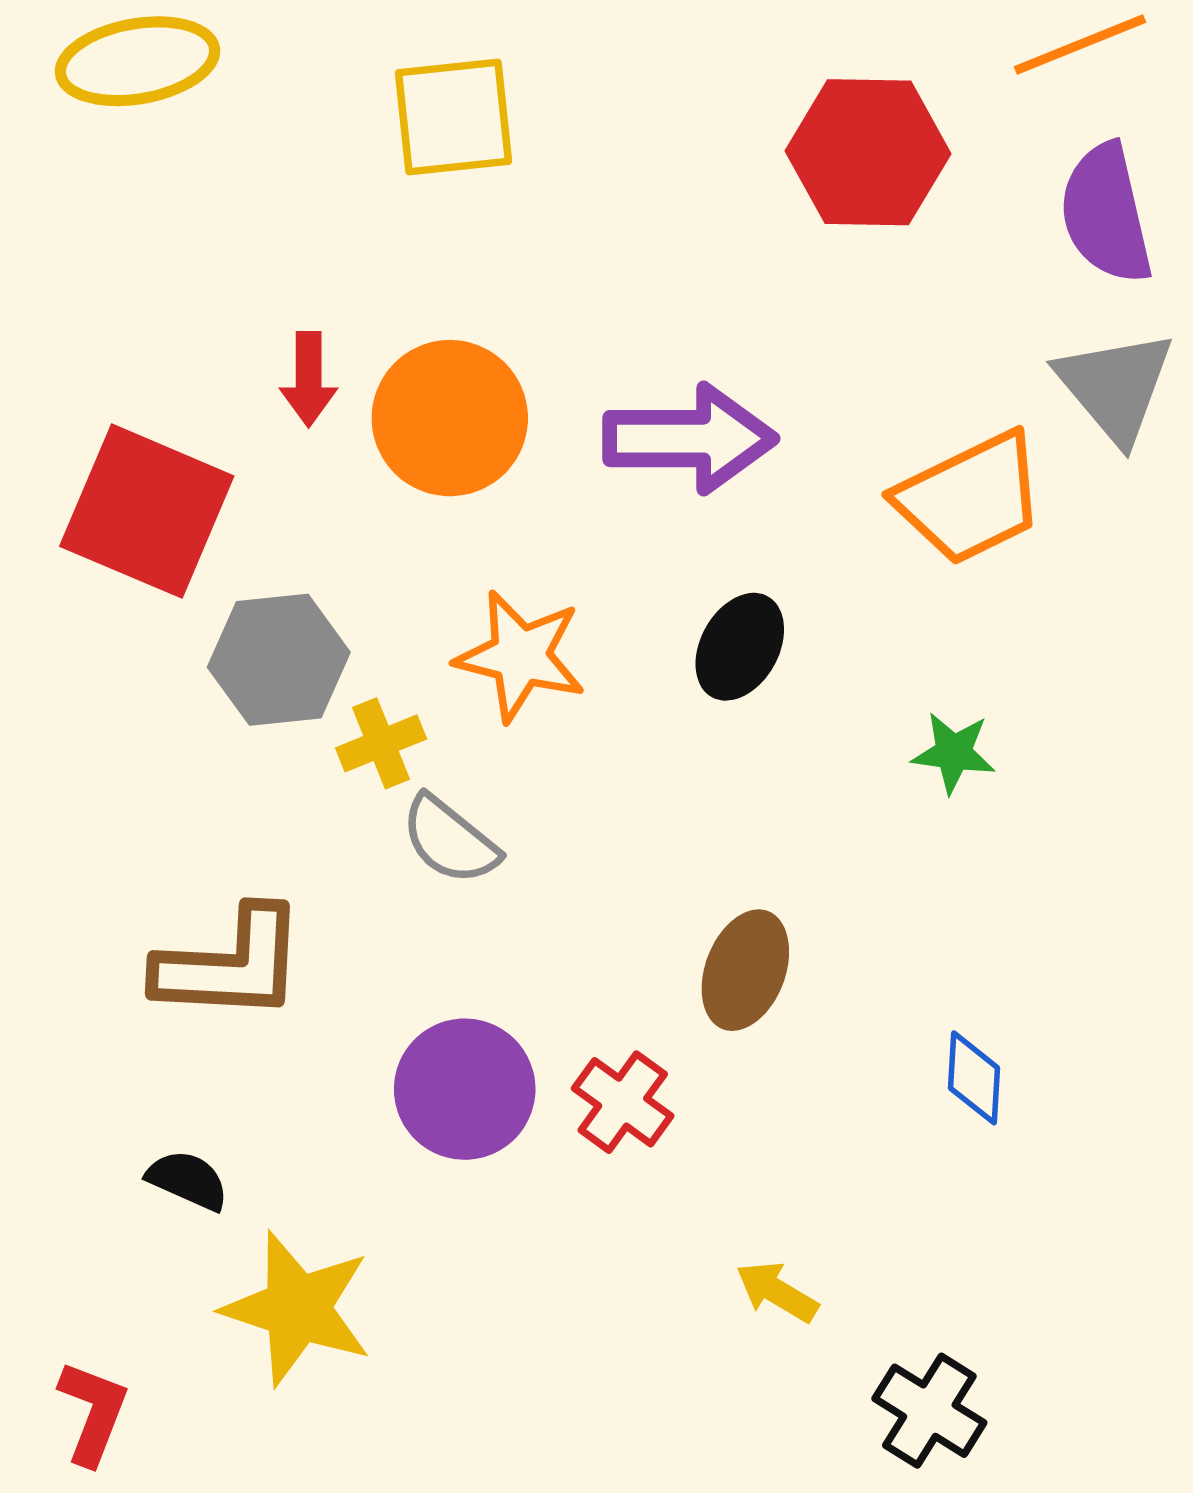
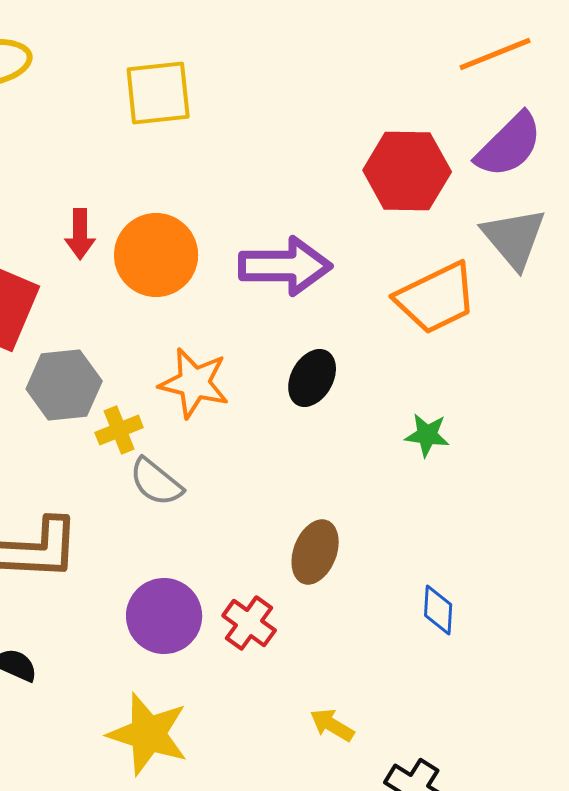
red hexagon: (868, 152) -> (407, 171), moved
purple semicircle: (1106, 214) -> (509, 145), turned -122
yellow star: (297, 1308) -> (148, 734), moved

